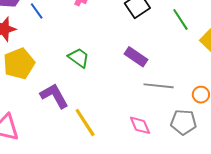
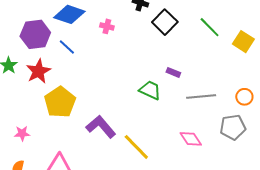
purple rectangle: (136, 57) -> (173, 72), size x0.6
green trapezoid: (79, 58) -> (150, 90), moved

